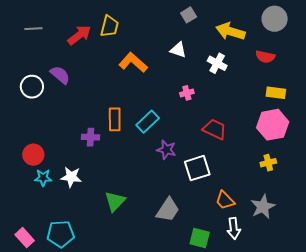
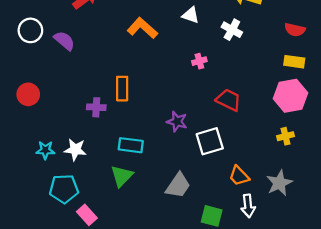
red semicircle: (265, 57) -> (295, 30), moved
white circle: (32, 87) -> (30, 30), moved
cyan rectangle: (148, 122) -> (131, 145), moved, turned 50
red circle: (33, 155) -> (28, 94), moved
cyan pentagon: (61, 234) -> (64, 189), moved
pink rectangle: (25, 238) -> (87, 215), moved

